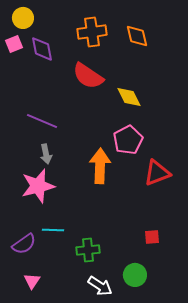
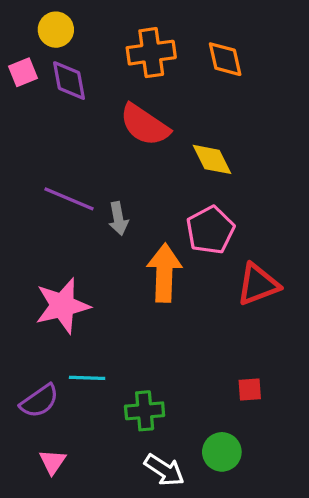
yellow circle: (23, 18) -> (56, 30), moved
gray arrow: (46, 154) -> (118, 219), moved

